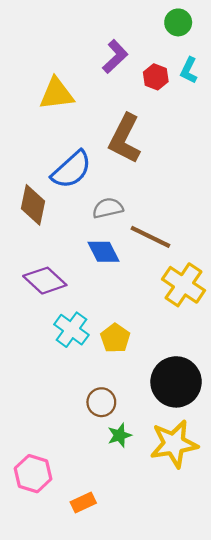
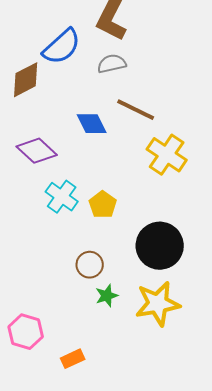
brown diamond: (33, 205) -> (26, 80), turned 51
gray semicircle: (108, 208) -> (112, 64), moved

